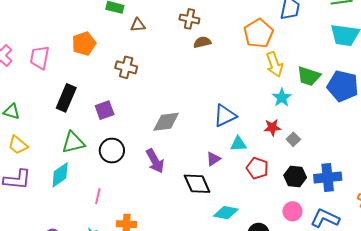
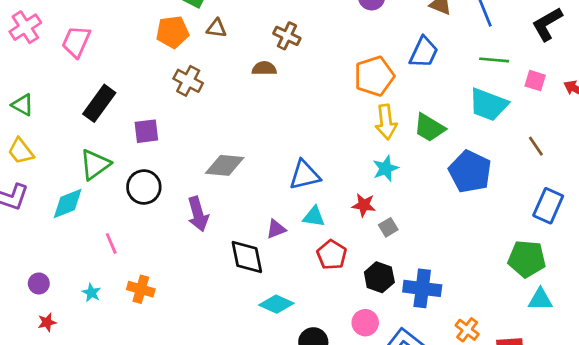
brown semicircle: (202, 42) -> (264, 68), moved
orange pentagon: (84, 44) -> (172, 32), moved
green trapezoid: (309, 76) -> (429, 128), moved
green triangle: (73, 142) -> (95, 164), turned -35
pink line: (98, 196) -> (111, 243), turned -49

